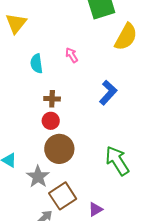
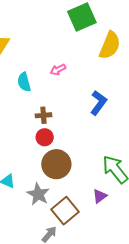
pink arrow: (72, 55) -> (58, 70), turned -77
purple triangle: (95, 209) -> (100, 196), moved

